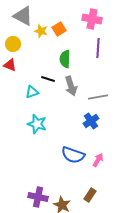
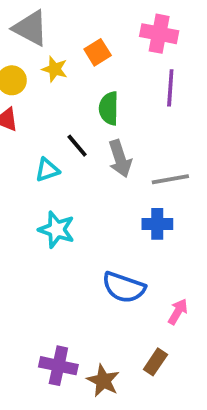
yellow star: (41, 31) -> (55, 69), moved
black line: (48, 79) -> (77, 146), turned 32
blue cross: (91, 121) -> (157, 224), turned 35
pink arrow: (98, 160) -> (178, 312), moved

